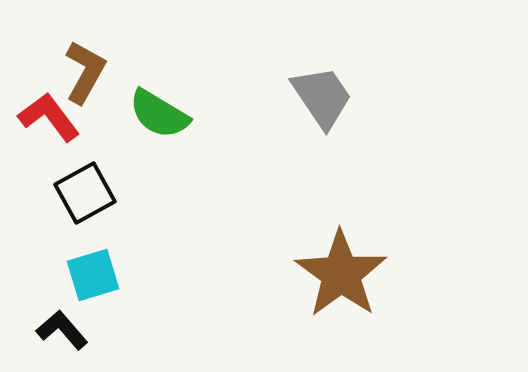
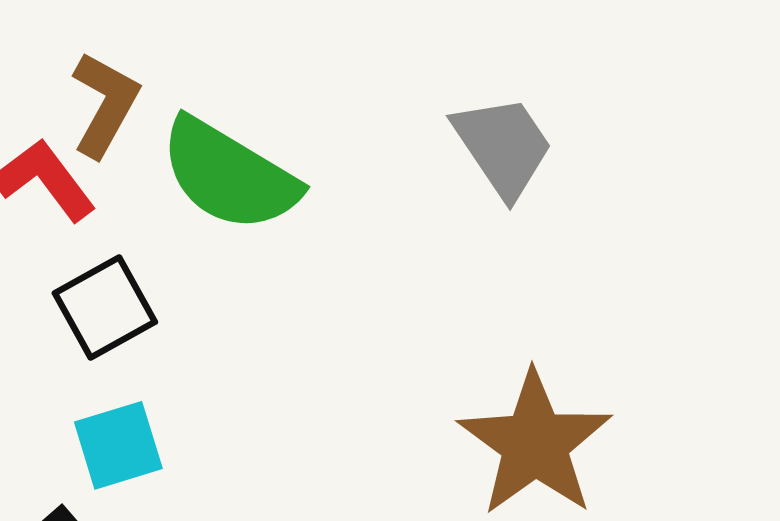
green semicircle: (159, 114) -> (229, 175), size x1.4

